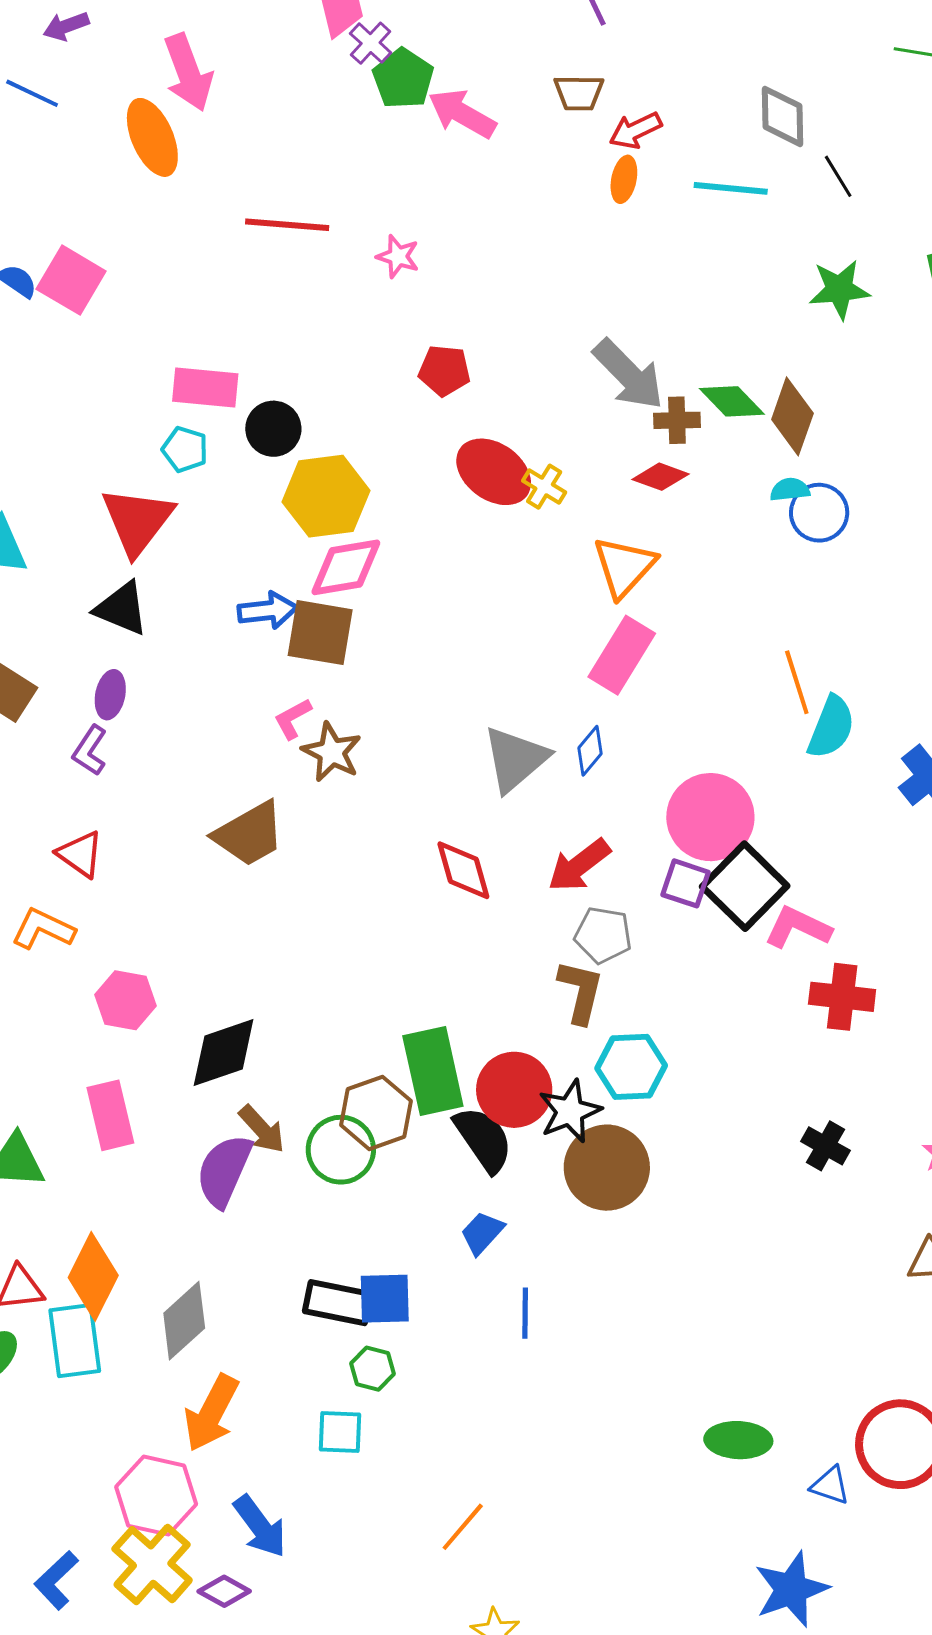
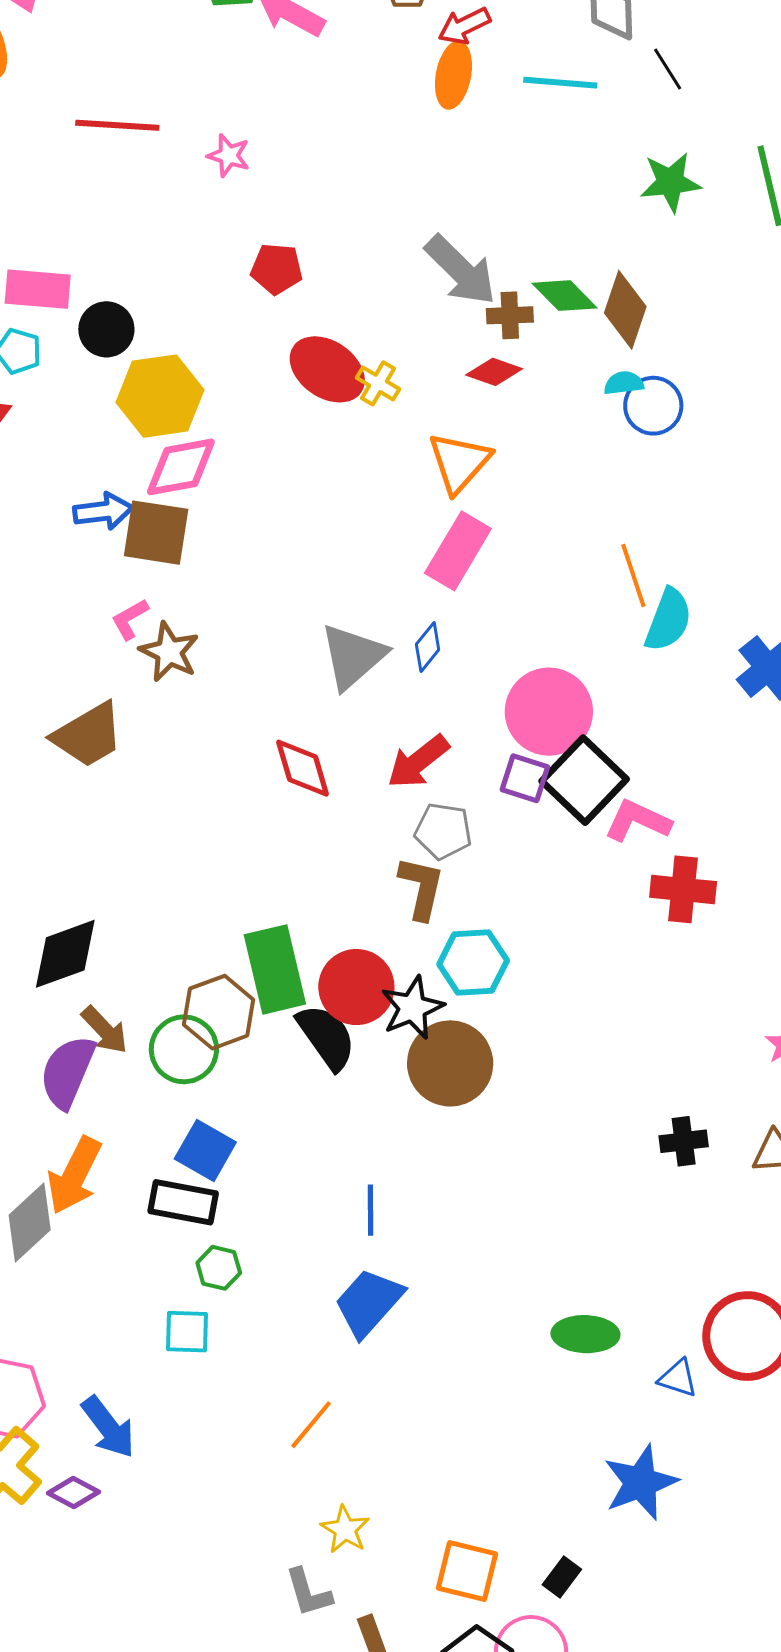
orange ellipse: (624, 179) -> (453, 75), size x1.4
black cross: (825, 1146) -> (684, 1141), moved, turned -36
blue trapezoid: (482, 1233) -> (369, 1303), moved, size x1.6
blue square: (385, 1299) -> (205, 1150), moved, turned 32
orange arrow: (211, 1413) -> (74, 1175), moved

